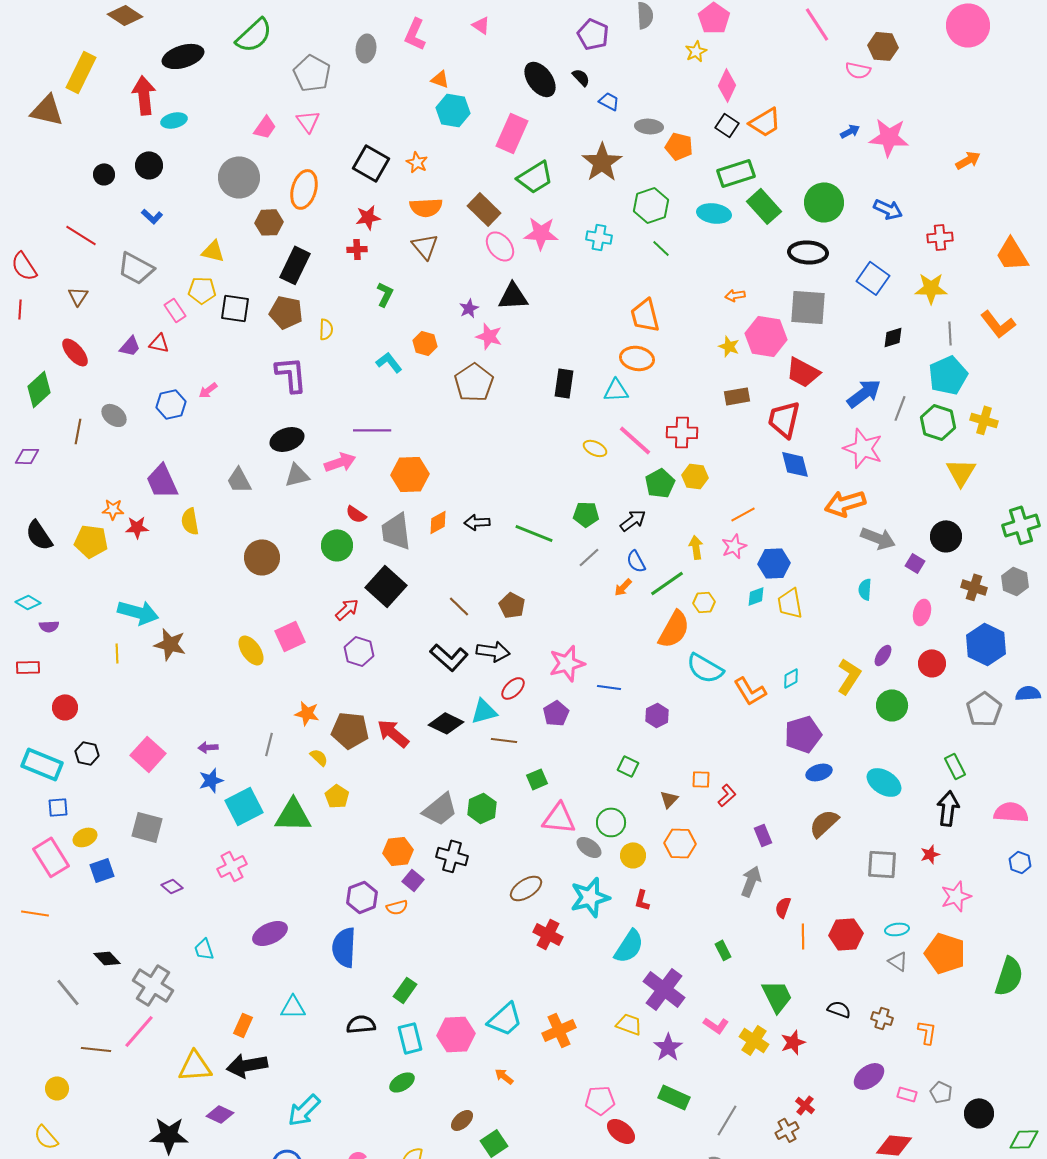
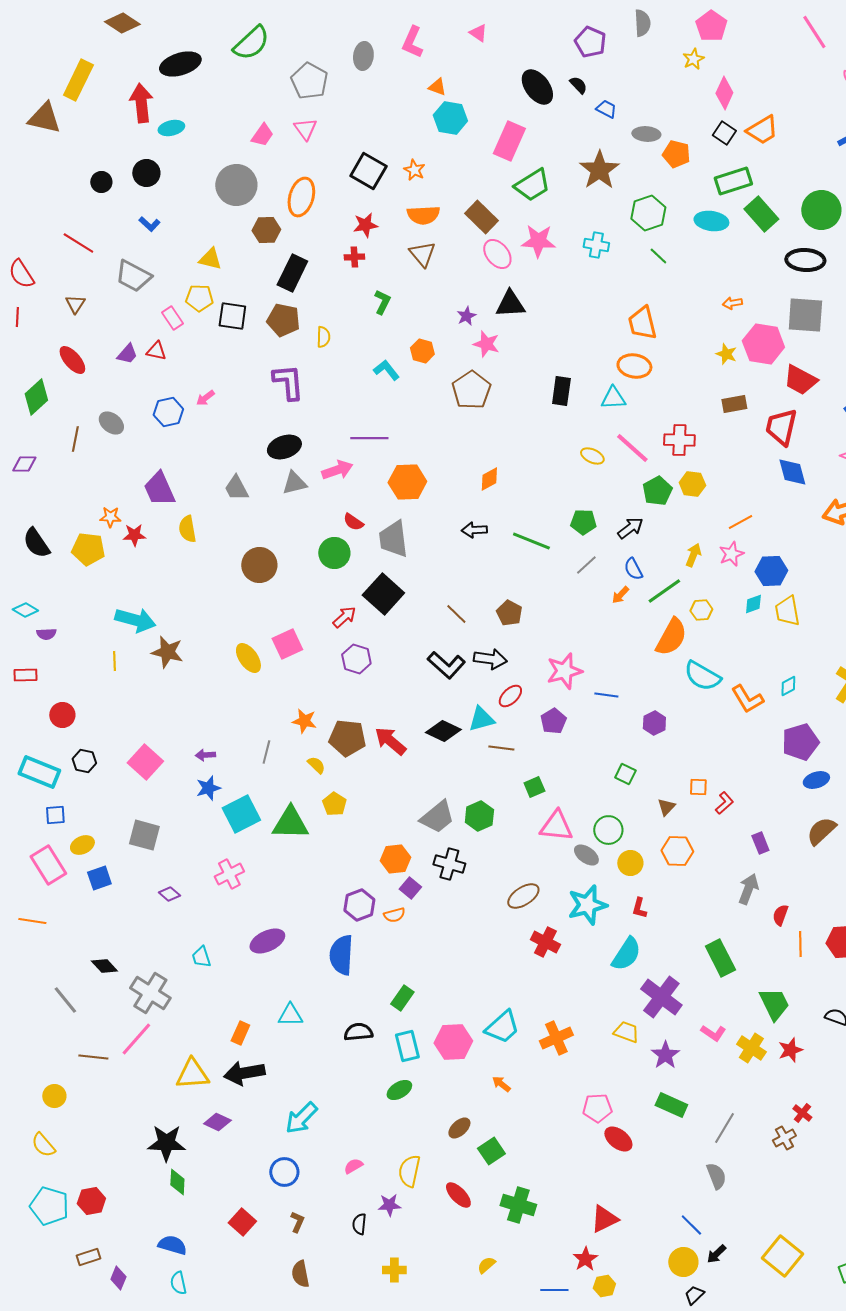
orange diamond: (438, 522) -> (489, 479), moved
yellow arrow: (696, 547) -> (693, 555), turned 30
green rectangle: (723, 950) -> (720, 958), size x1.8

